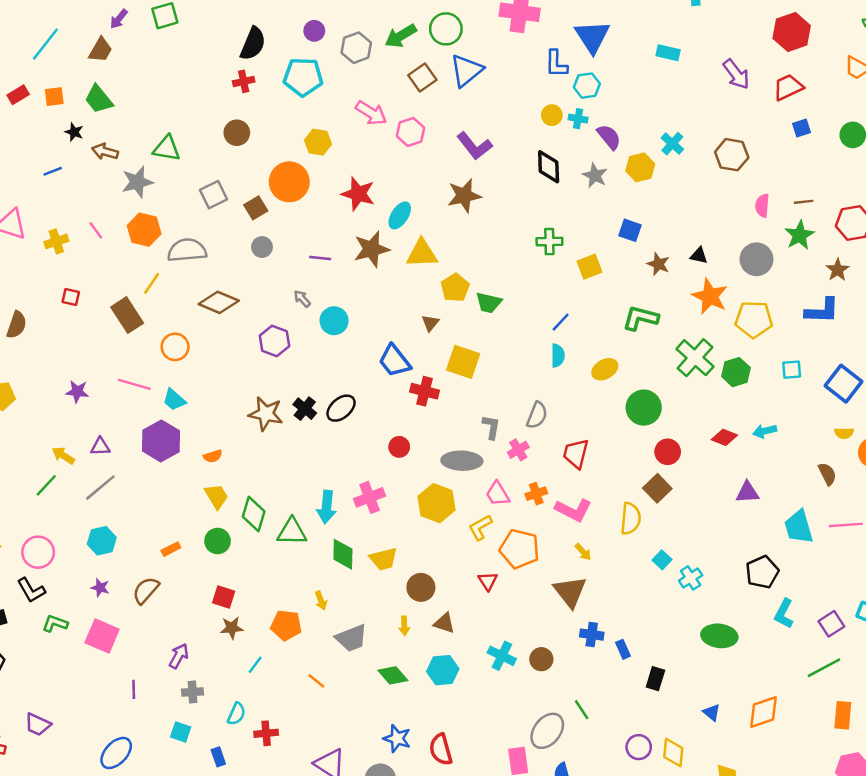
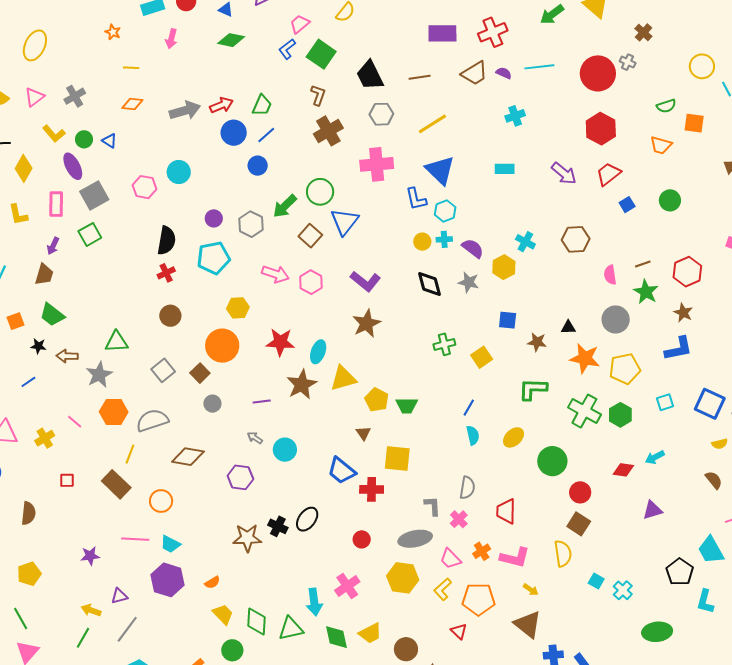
cyan trapezoid: (799, 527) -> (711, 550), moved

